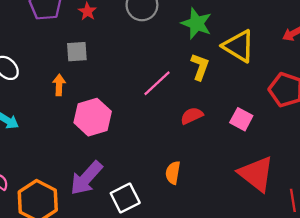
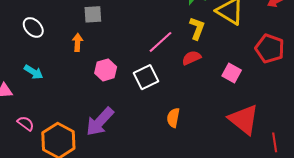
red semicircle: (192, 116) -> (191, 58), moved
pink hexagon: (93, 117) -> (106, 70), size x0.7
white square: (125, 198) -> (146, 77), moved

